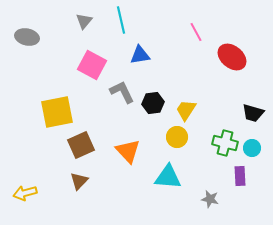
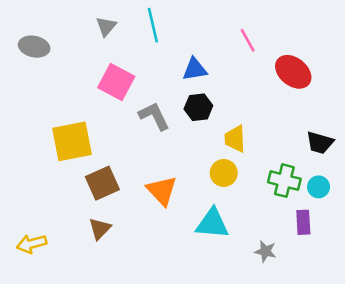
blue triangle: (140, 55) -> (195, 69), moved
black hexagon: (153, 103) -> (198, 107), moved
yellow trapezoid: (186, 110) -> (235, 139), turned -35

